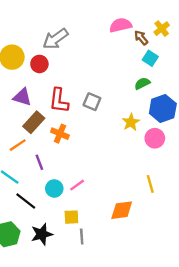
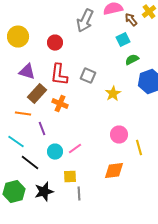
gray arrow: (55, 39) -> (85, 21), moved, turned -30
cyan square: (150, 58) -> (123, 40), moved, turned 32
red circle: (39, 64) -> (55, 43), moved
yellow star: (131, 122) -> (113, 94), moved
pink circle: (155, 138) -> (119, 135), moved
orange line: (18, 145) -> (23, 114), turned 42

